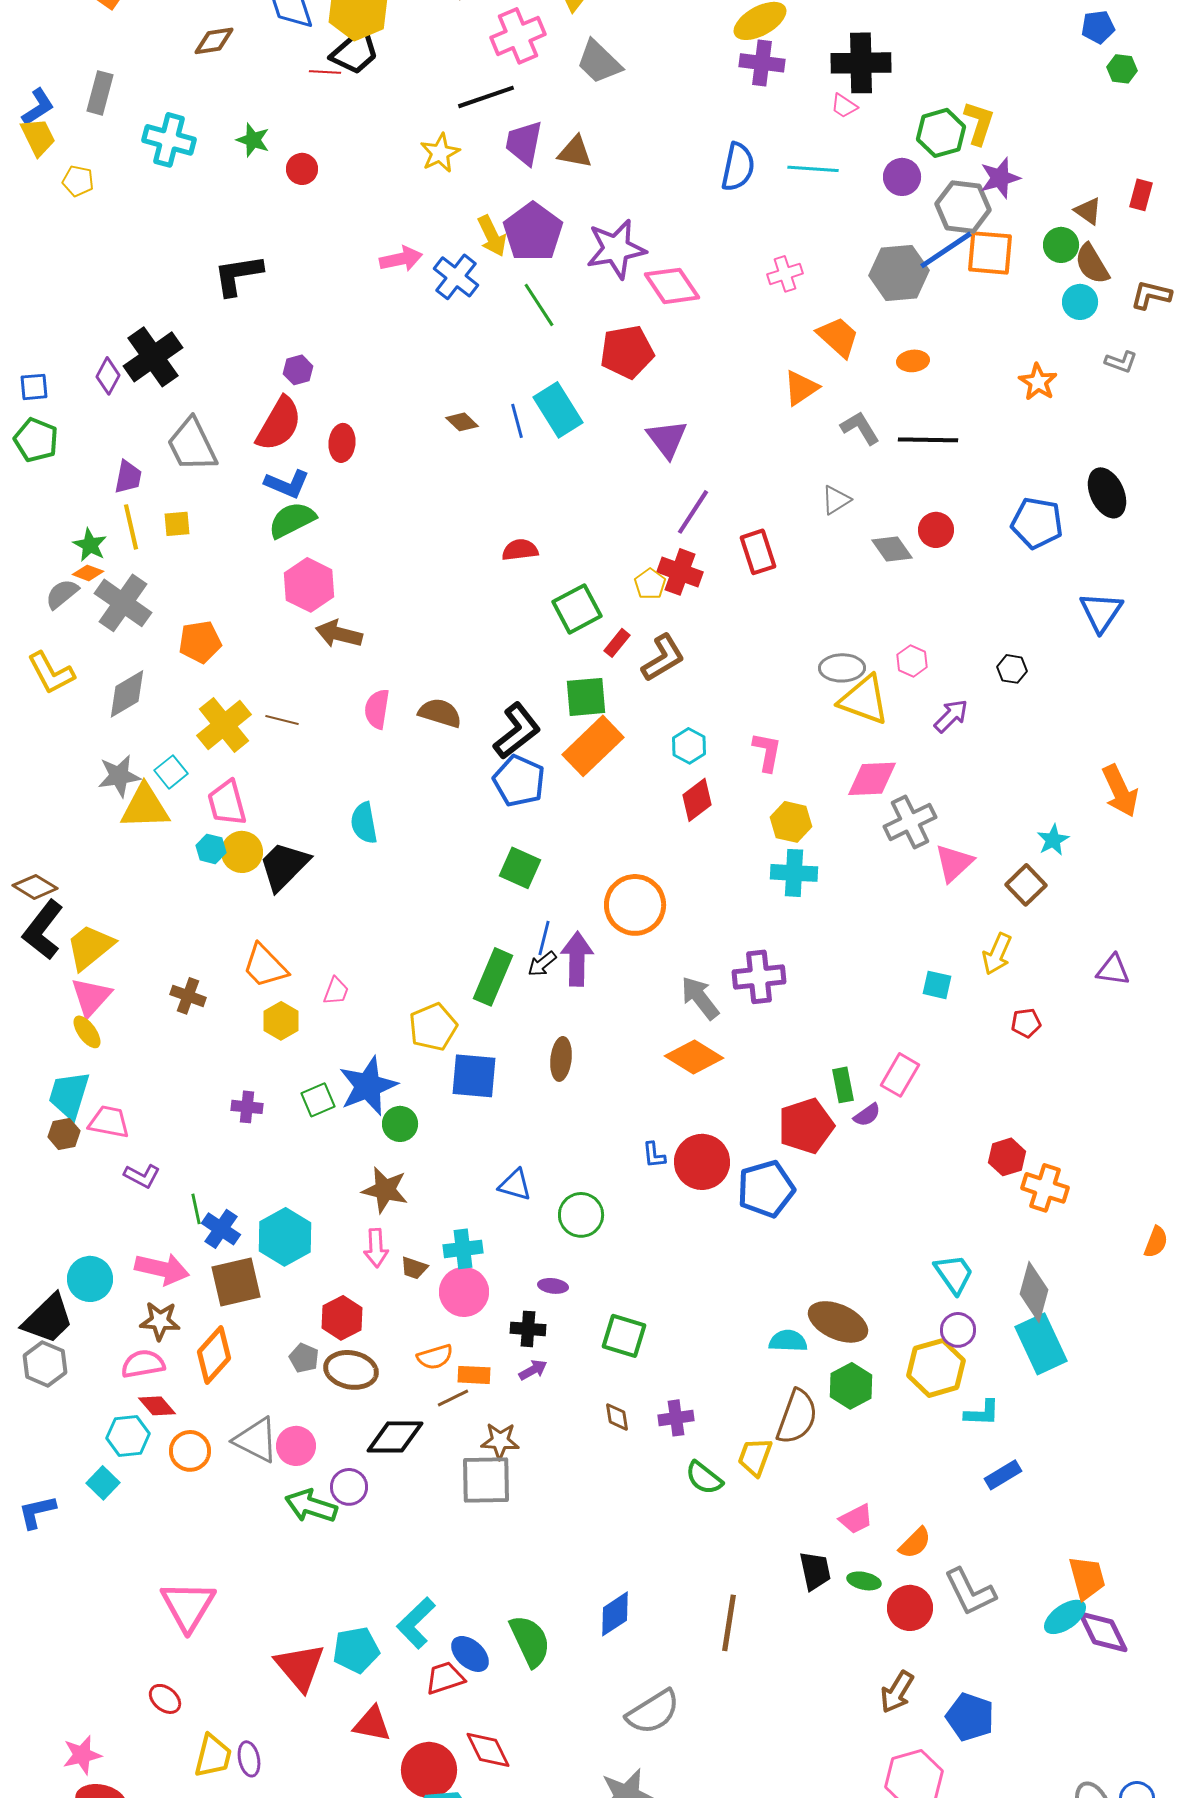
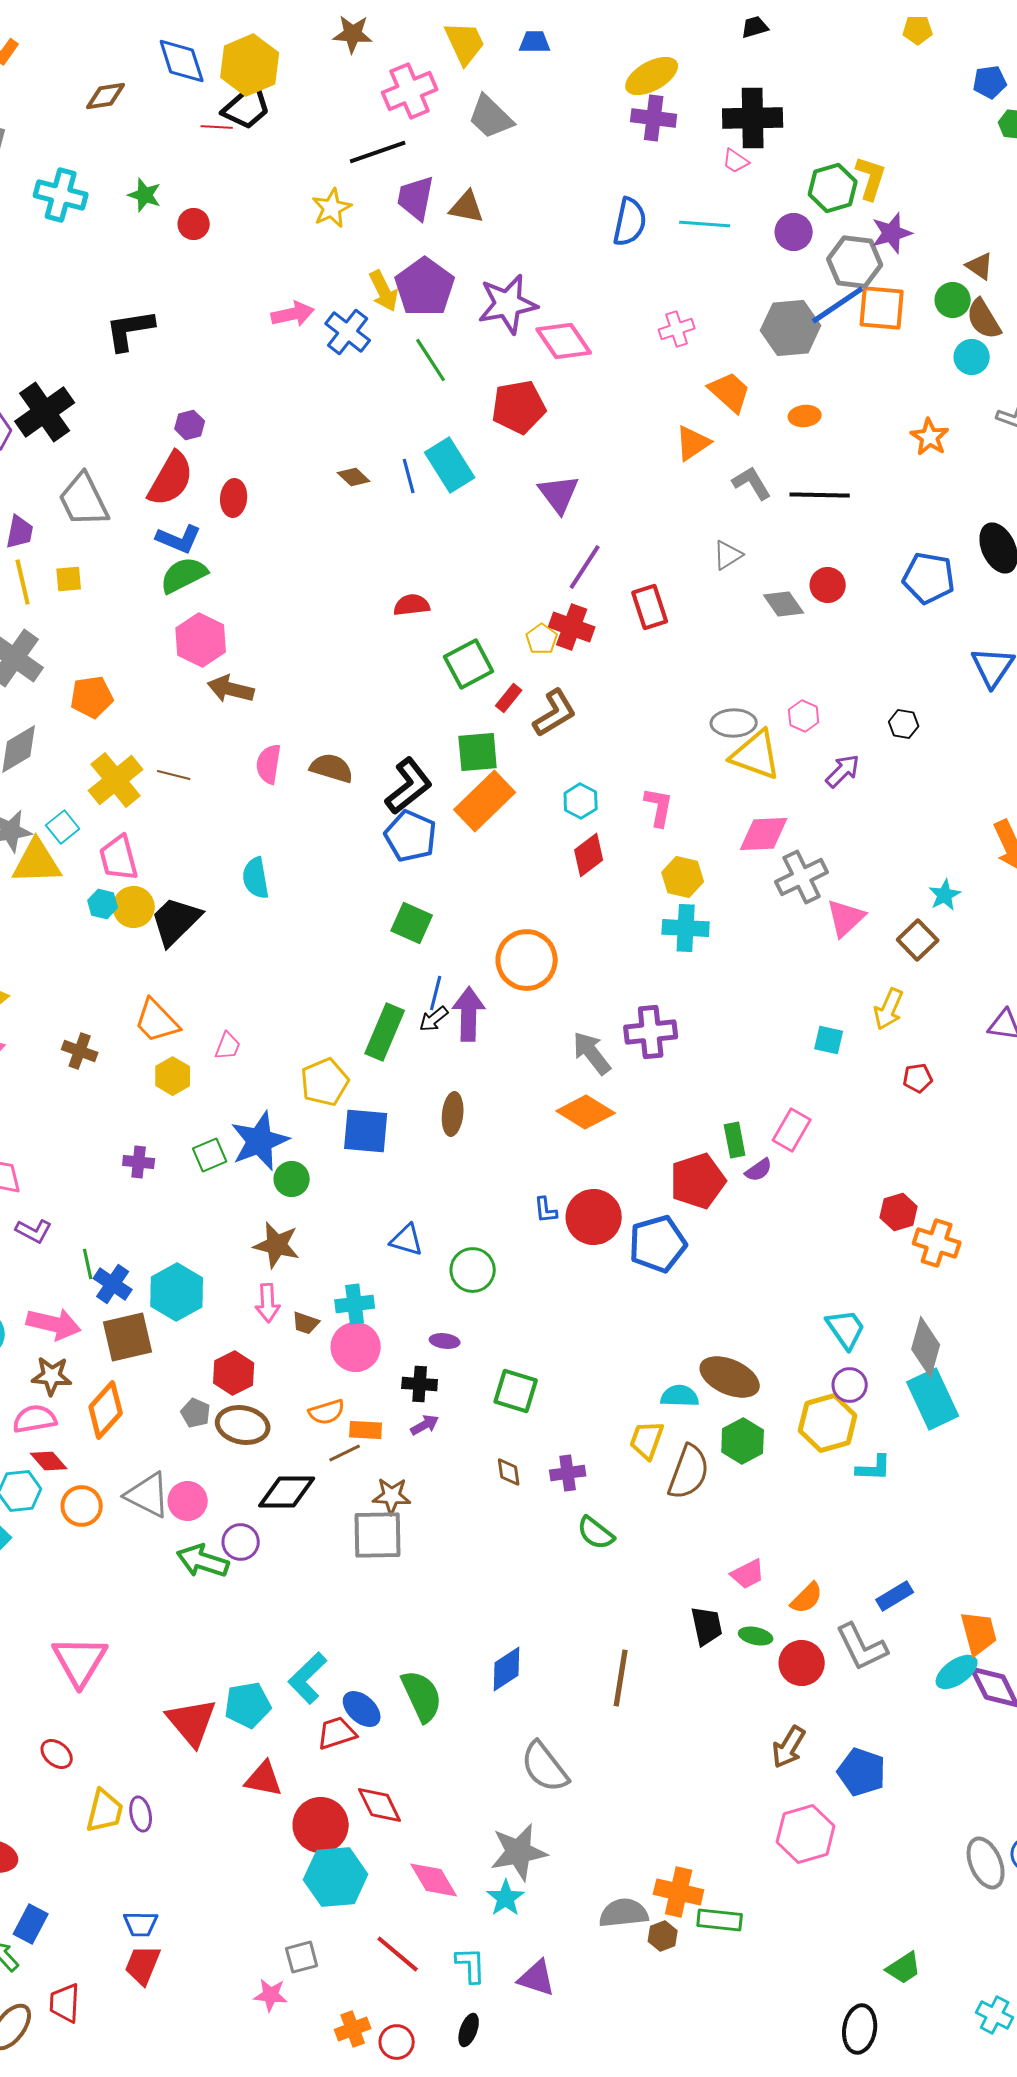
yellow trapezoid: (755, 1457) -> (647, 1440), moved
blue rectangle: (1003, 1475) -> (895, 1596), moved
gray semicircle: (653, 1712) -> (545, 1767), turned 84

